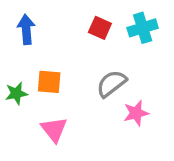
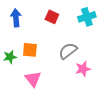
red square: (100, 28) -> (52, 17), moved

